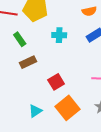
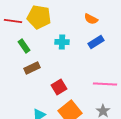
orange semicircle: (89, 11) -> (91, 19), turned 40

